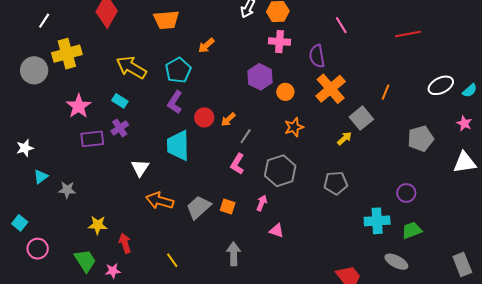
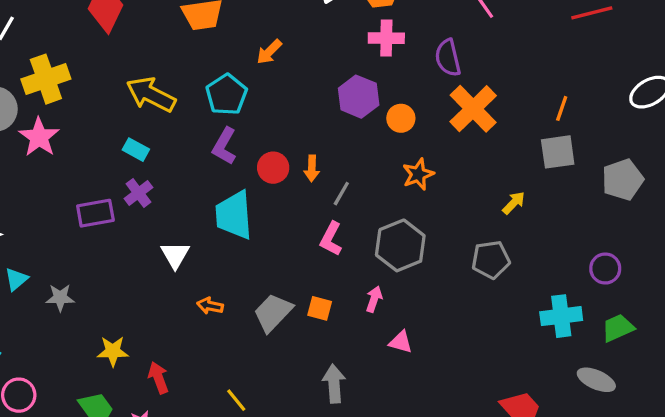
pink star: (79, 106) -> (39, 137), moved
gray square: (361, 118) -> (558, 152), moved, turned 35
orange arrow: (228, 119) -> (312, 168), turned -42
yellow arrow: (345, 138) -> (514, 203), moved
orange arrow: (160, 201) -> (210, 306), size x0.6

